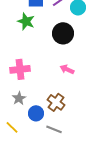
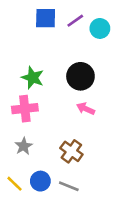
green star: (26, 21) -> (33, 78), moved
black circle: (63, 33) -> (80, 76), moved
blue circle: (36, 113) -> (40, 181), moved

